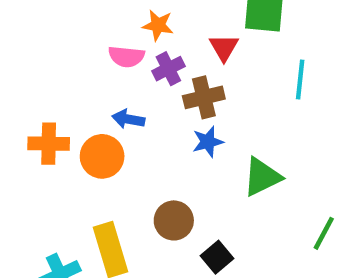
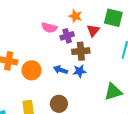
orange star: (158, 25) -> (75, 16), moved
blue arrow: (128, 119) -> (60, 70), moved
green triangle: (262, 177) -> (113, 92), moved

